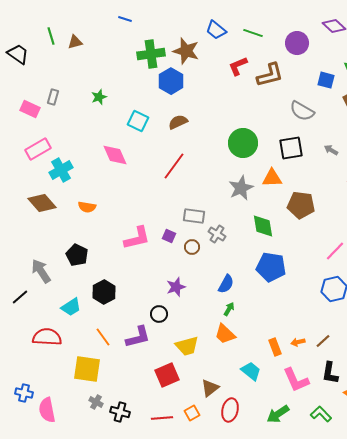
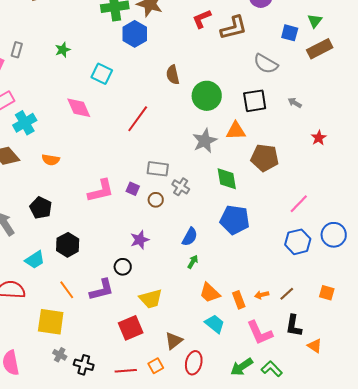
brown semicircle: (178, 122) -> (173, 75), moved, turned -78
orange trapezoid: (225, 334) -> (210, 293), moved
green L-shape: (321, 414) -> (272, 369), moved

